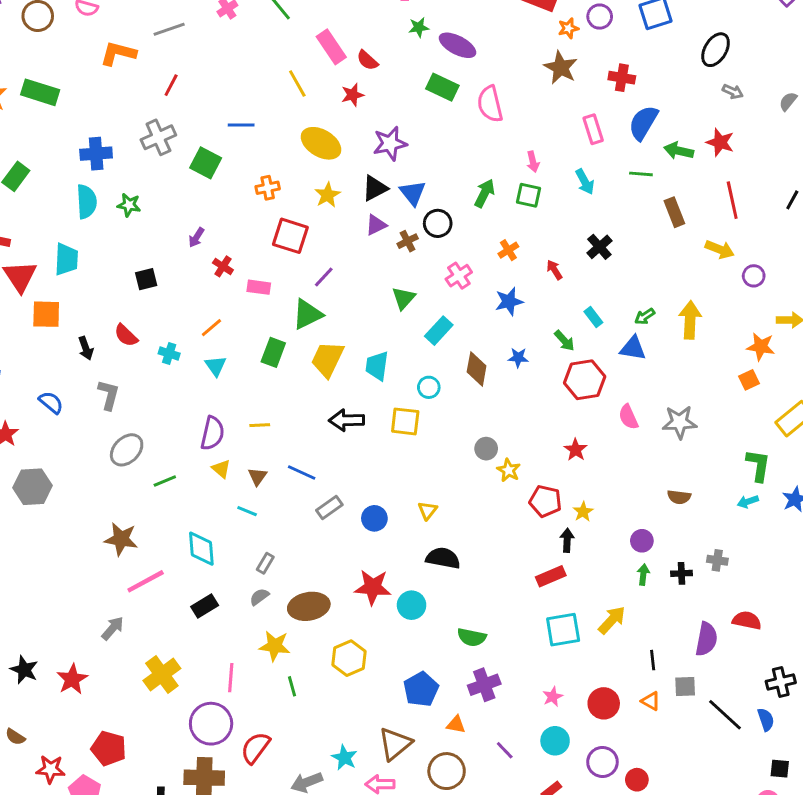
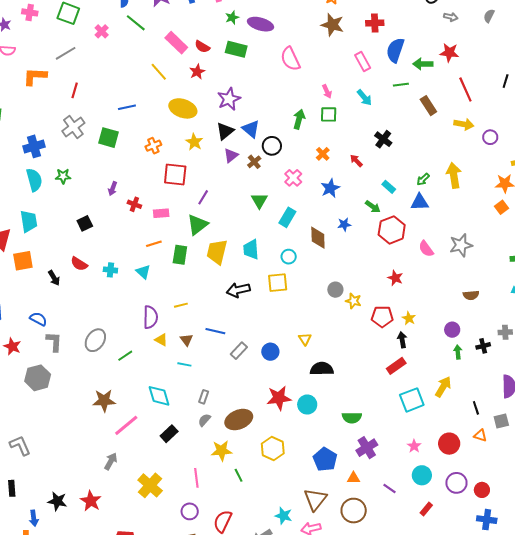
green rectangle: (442, 87) -> (236, 49), moved
orange line: (211, 328) -> (154, 244), moved, turned 35
gray L-shape: (109, 395) -> (54, 342), moved
purple circle: (211, 724) -> (190, 511), size x0.6

